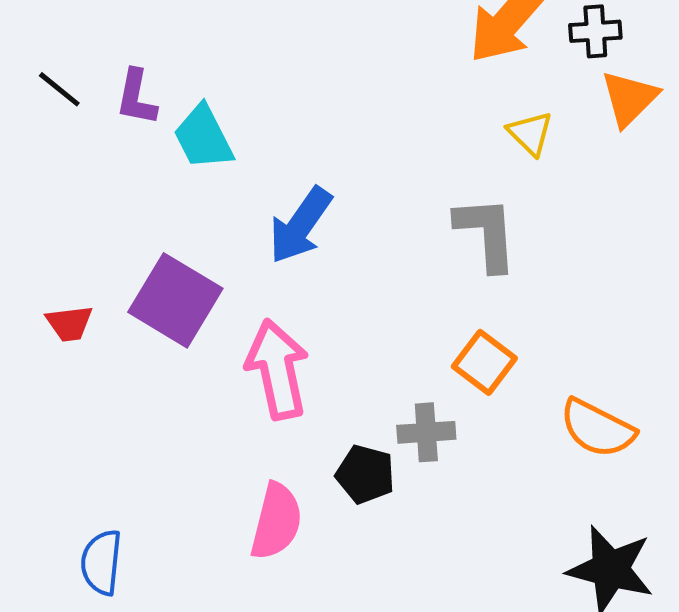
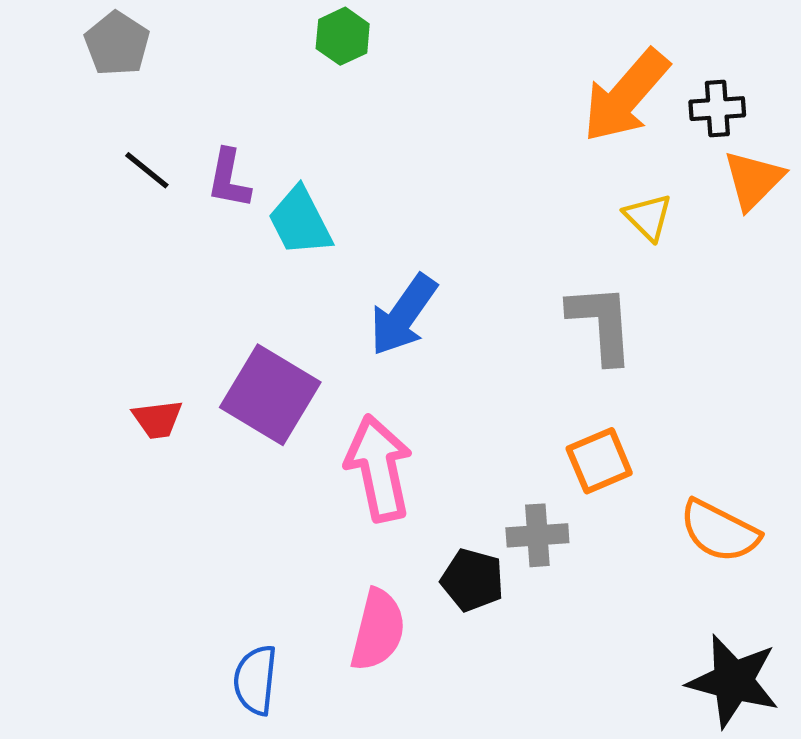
orange square: (484, 362) -> (599, 461), turned 30
blue semicircle: (101, 562) -> (255, 680), moved

